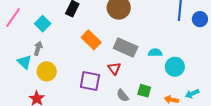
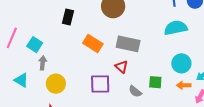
cyan square: (43, 24) -> (35, 45), moved
cyan semicircle: (155, 53) -> (176, 28), moved, size x1.6
cyan triangle: (25, 62) -> (21, 80), moved
cyan circle: (175, 67) -> (181, 63), moved

